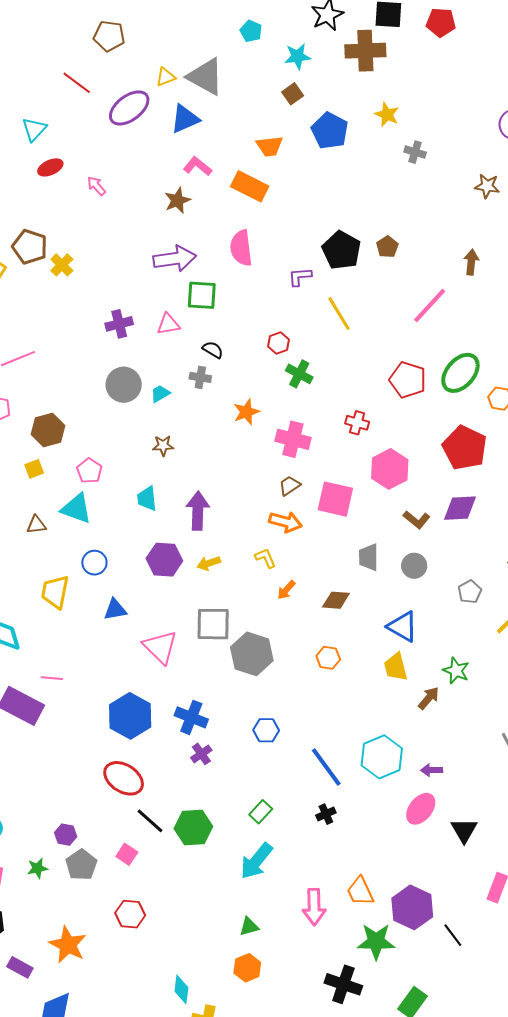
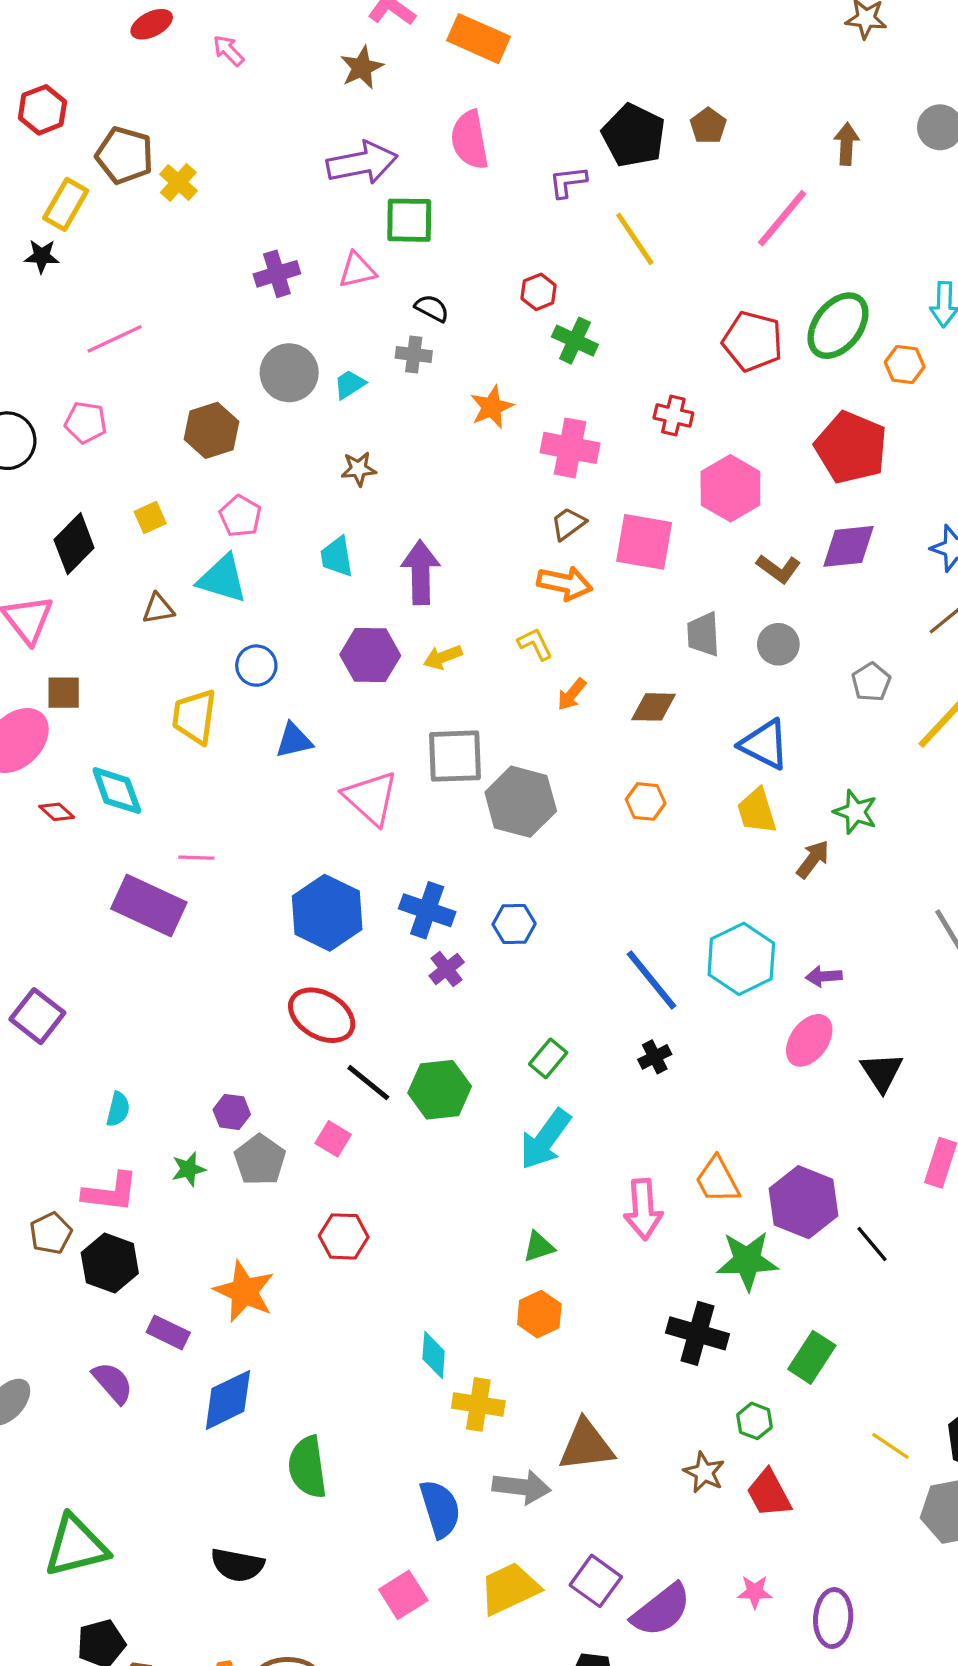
brown hexagon: (48, 430) -> (211, 430), moved
blue hexagon: (266, 730) -> (514, 924), moved

